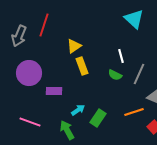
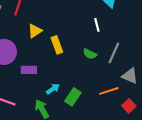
yellow triangle: (74, 46) -> (35, 31), moved
white line: (121, 56) -> (97, 25), moved

